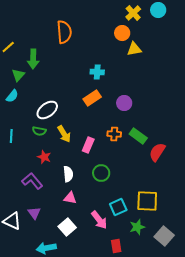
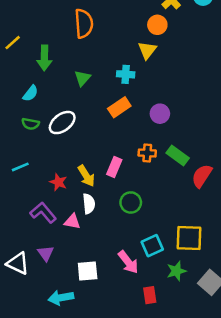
yellow triangle: (134, 49) -> (147, 50), moved, turned -42
green triangle: (18, 75) -> (82, 78), moved
cyan semicircle: (12, 96) -> (30, 93), moved
green semicircle: (39, 131) -> (30, 124), moved
yellow arrow: (64, 134) -> (86, 176), moved
cyan line: (11, 136) -> (20, 167), moved, turned 64
pink triangle: (70, 198) -> (72, 222), moved
white square: (67, 227) -> (88, 271), turned 36

